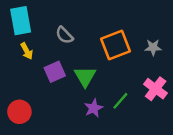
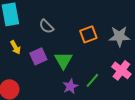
orange square: (115, 45) -> (88, 34), size x0.7
gray star: (153, 47) -> (119, 36), size x1.5
yellow arrow: (27, 51) -> (15, 47), moved

